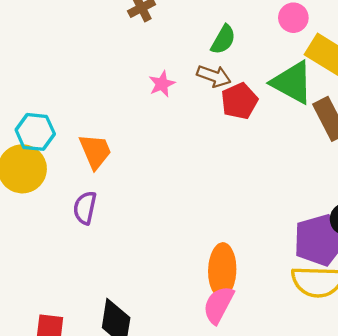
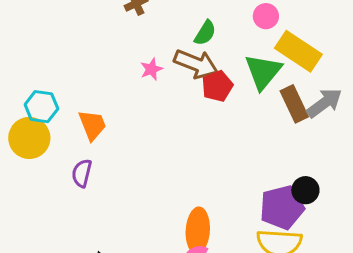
brown arrow: (214, 76) -> (196, 64), size x1.5
green triangle: (292, 83) -> (263, 72), turned 39

